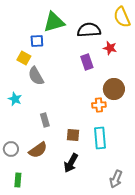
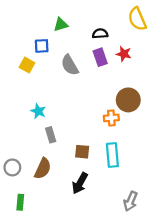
green triangle: (54, 22) -> (61, 25), size x0.6
black semicircle: (89, 30) -> (100, 34), size x0.6
purple rectangle: (87, 62) -> (100, 57), moved
gray semicircle: (36, 76) -> (70, 65), moved
cyan star: (15, 99) -> (38, 111), moved
brown semicircle: (38, 150) -> (43, 169), turned -30

